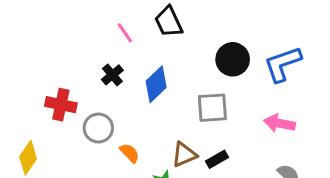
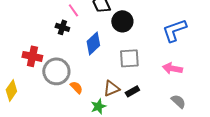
black circle: (233, 59) -> (122, 21), moved
black cross: (112, 75) -> (62, 27), moved, turned -32
gray circle: (98, 128) -> (56, 71), size x1.4

